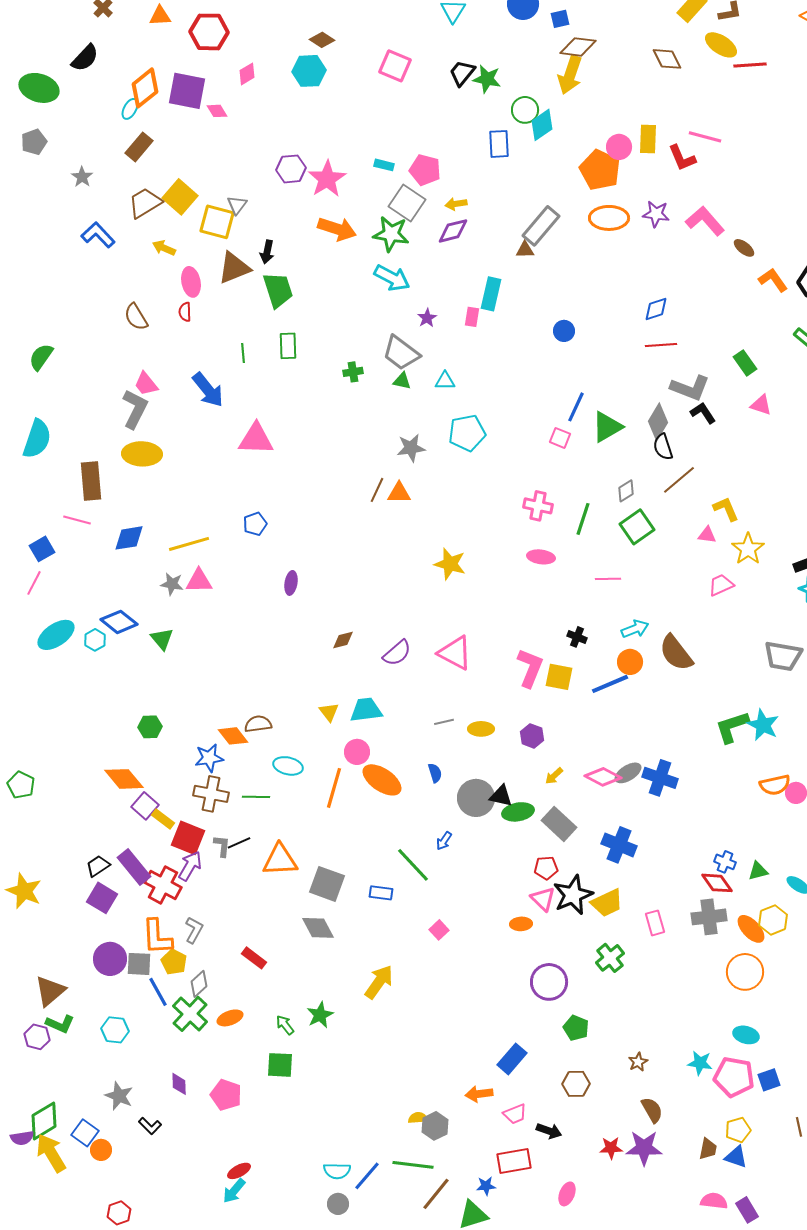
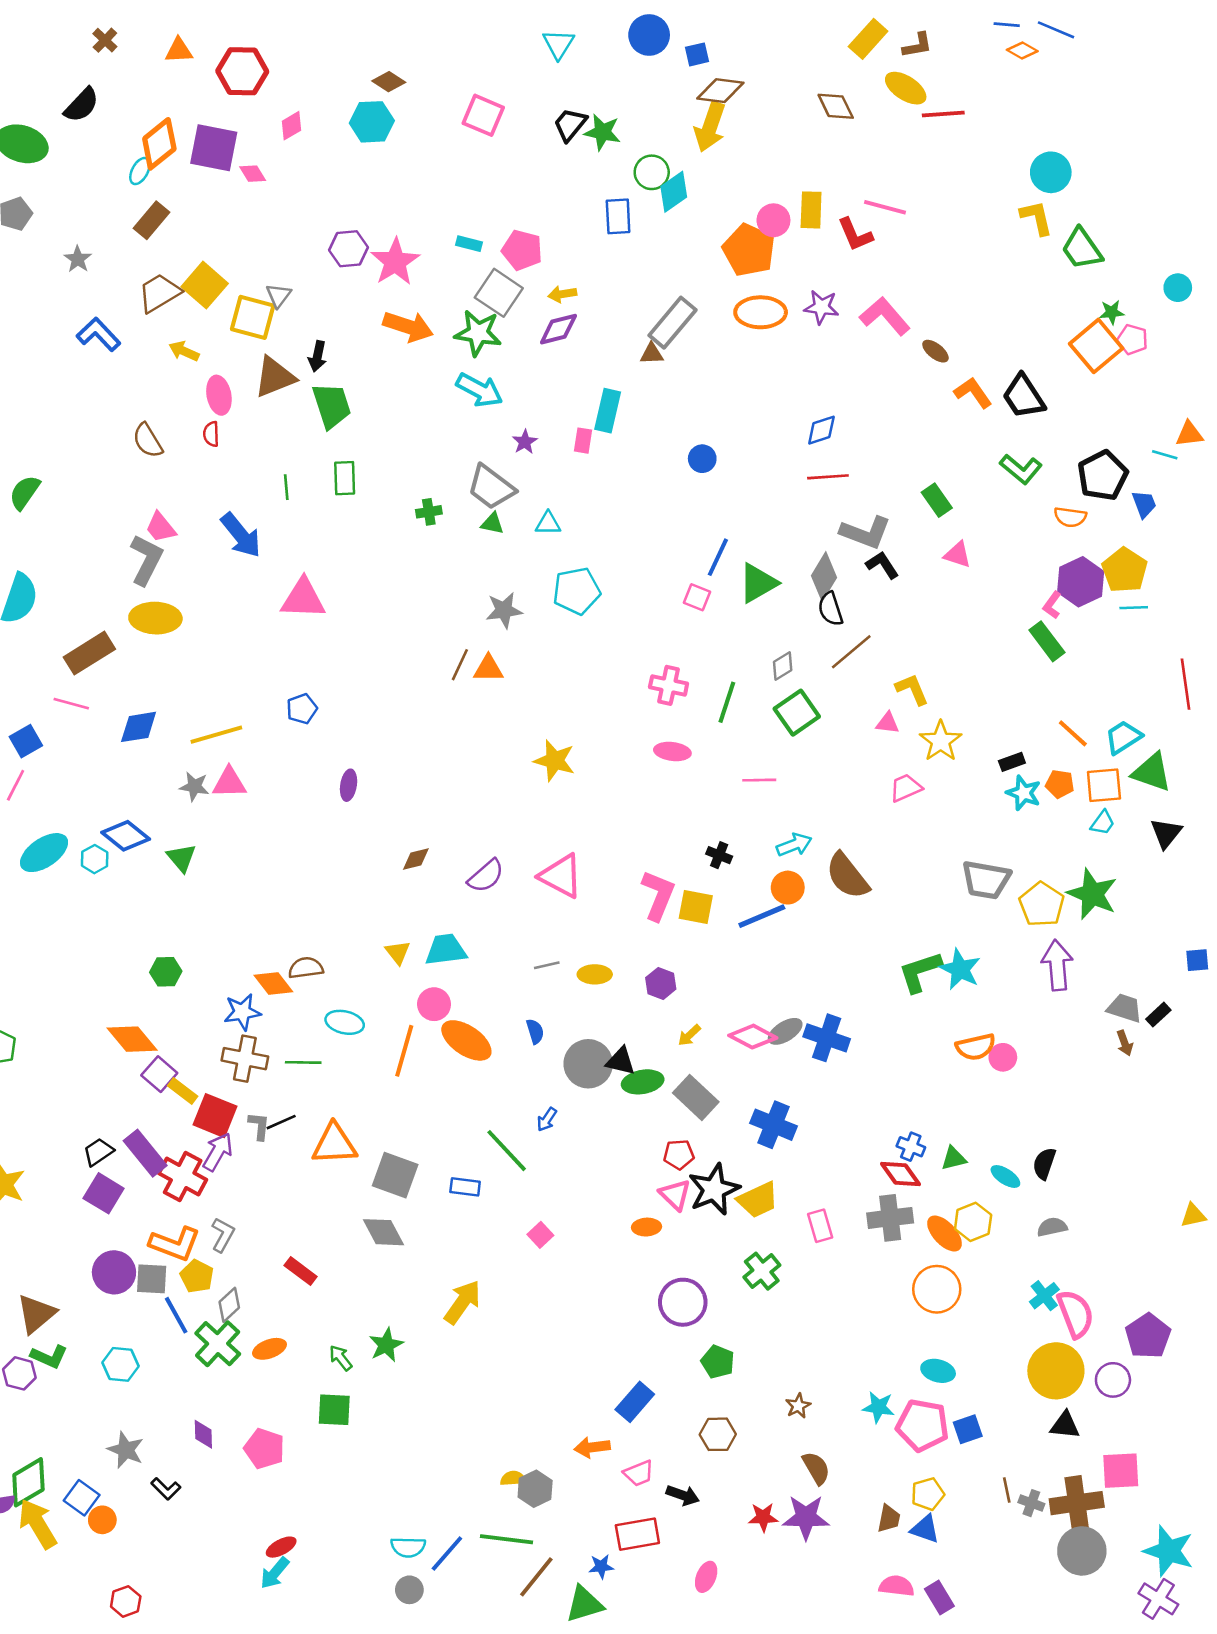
brown rectangle: (91, 481) -> (89, 653), turned 63
orange L-shape: (157, 937) -> (175, 1244), turned -66

